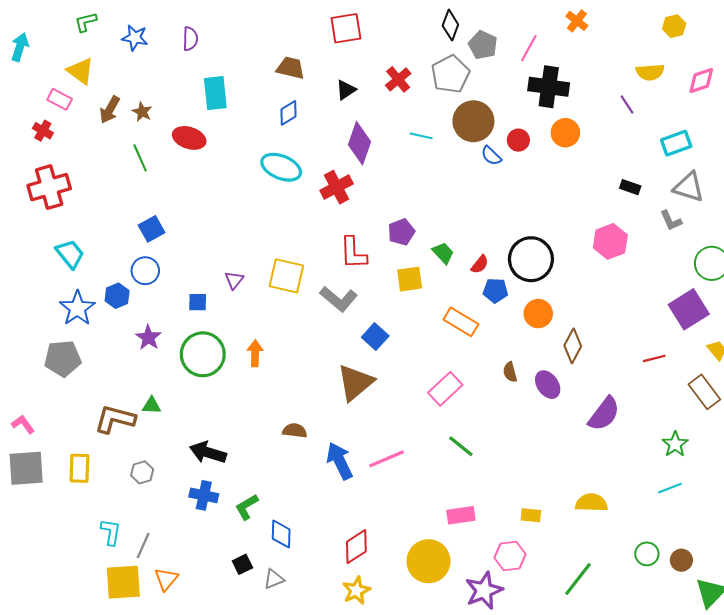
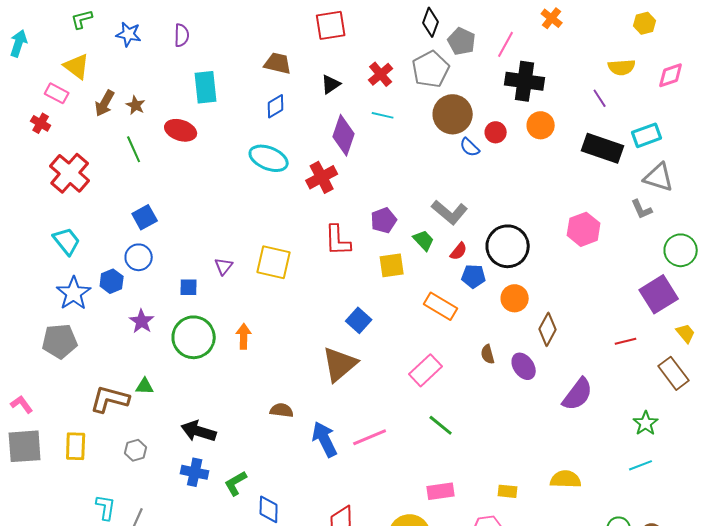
cyan line: (421, 136) -> (383, 115), moved
red cross: (49, 187) -> (70, 173), moved, turned -33
black rectangle: (630, 187) -> (603, 148), moved, size x2.0
gray L-shape: (339, 299) -> (450, 212), moved

